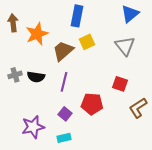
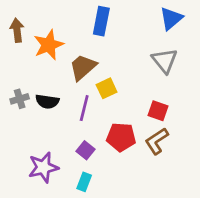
yellow square: (87, 42) -> (107, 88), moved
brown L-shape: (138, 108) -> (157, 141), moved
cyan rectangle: (64, 138) -> (84, 182), turned -56

